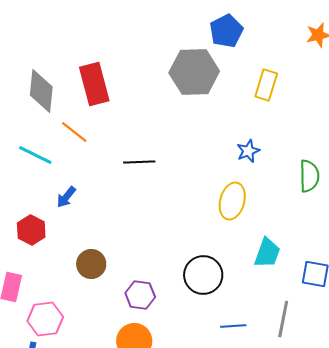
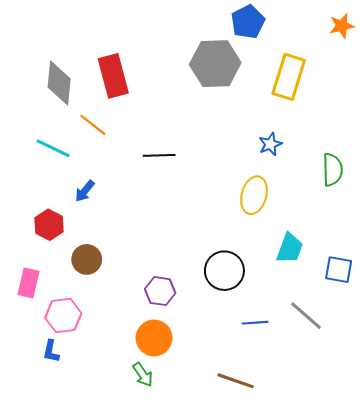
yellow rectangle: (266, 85) -> (289, 77), size x1.4
brown circle: (91, 264) -> (87, 259), moved
gray line: (283, 319) -> (306, 316), turned -60

